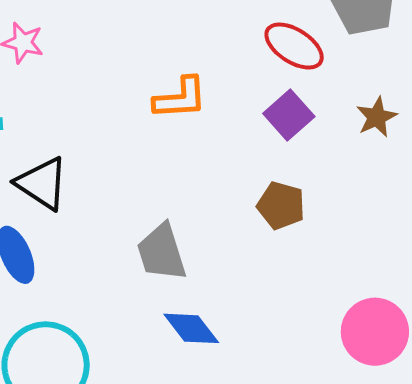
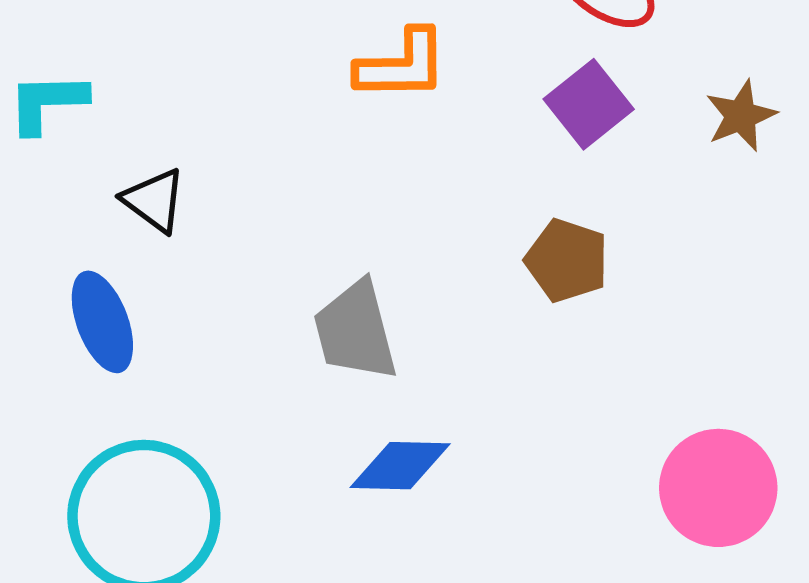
black triangle: (42, 183) -> (154, 200), size x0.7
blue diamond: (191, 328) -> (400, 466), turned -54

